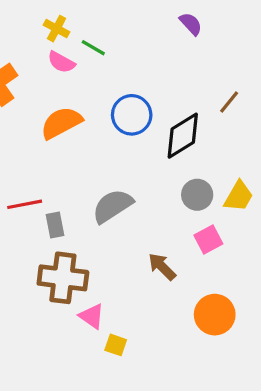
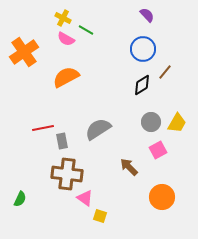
brown line: (229, 102) -> (165, 72), moved
blue circle: (132, 115) -> (143, 49), moved
black diamond: (183, 136) -> (142, 85), size x0.7

